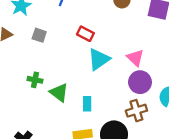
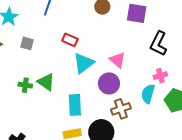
purple circle: (140, 82) -> (109, 83), moved
green triangle: (59, 93) -> (46, 82), moved
cyan rectangle: (87, 104) -> (75, 105), size x1.5

